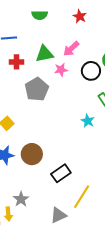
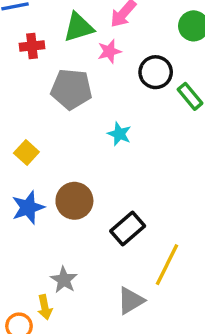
black circle: (91, 71) -> (156, 72), moved
gray pentagon: (37, 89) -> (71, 89), turned -30
cyan star: (88, 121) -> (119, 134), moved

